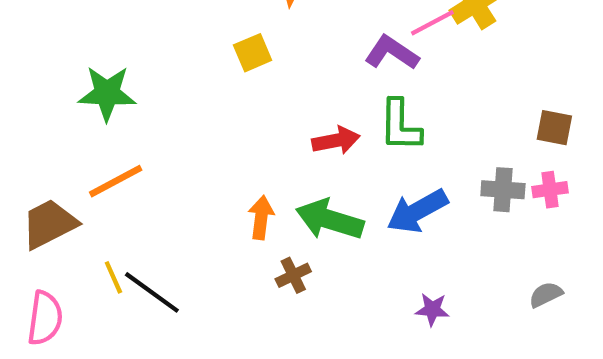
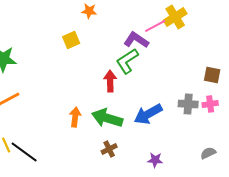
green L-shape: (400, 125) -> (127, 61), moved, turned 56
red arrow: (336, 140) -> (110, 81), turned -80
brown cross: (293, 275) -> (109, 149), moved

